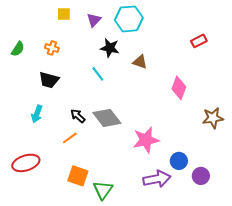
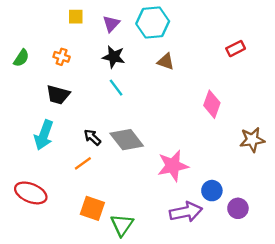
black star: (110, 48) -> (114, 57), moved
brown triangle: (140, 62) -> (166, 62), moved
cyan arrow: (37, 114) -> (44, 135), size x1.4
red ellipse: (26, 163) -> (31, 193), turned 40

